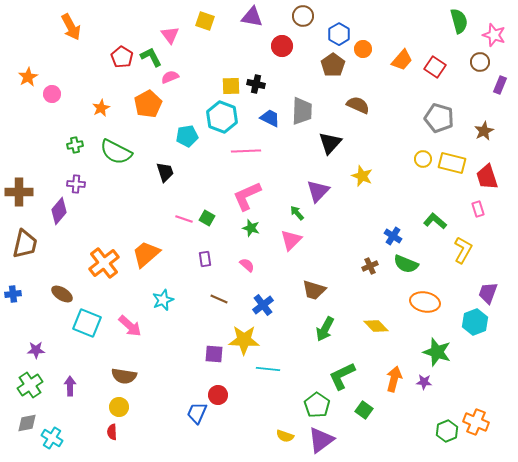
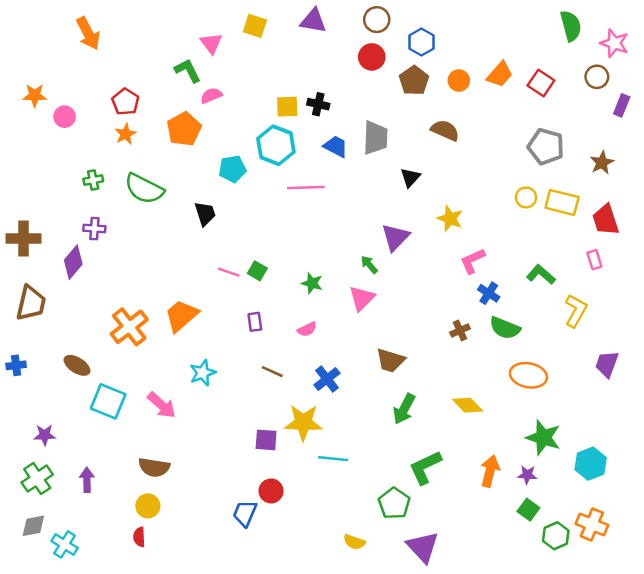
red circle: (282, 46) -> (372, 57), moved
orange circle: (363, 49) -> (459, 81), moved
red pentagon: (122, 57) -> (125, 102), moved
orange star: (28, 77) -> (35, 95), turned 30
black triangle: (330, 143) -> (410, 178), size x0.7
pink L-shape: (247, 196) -> (472, 261), moved, size x0.7
pink semicircle: (247, 265) -> (307, 329), turned 112
cyan hexagon: (475, 322) -> (591, 464), moved
green square: (364, 410) -> (528, 510), moved
purple triangle: (321, 440) -> (423, 547), moved, turned -36

